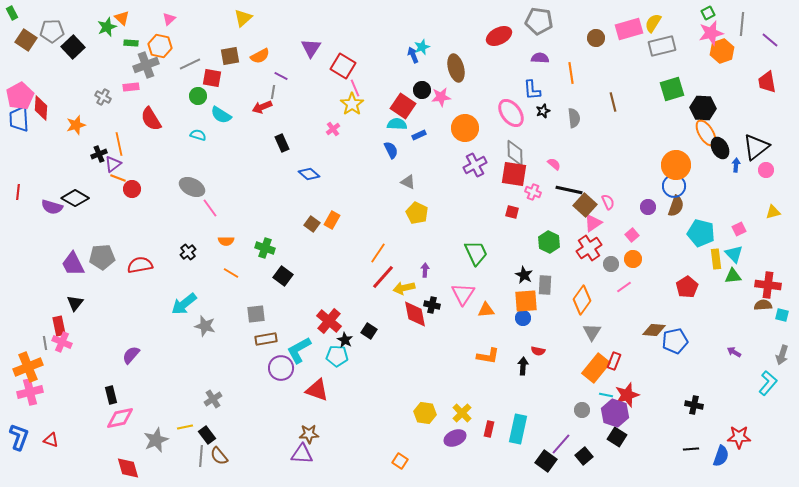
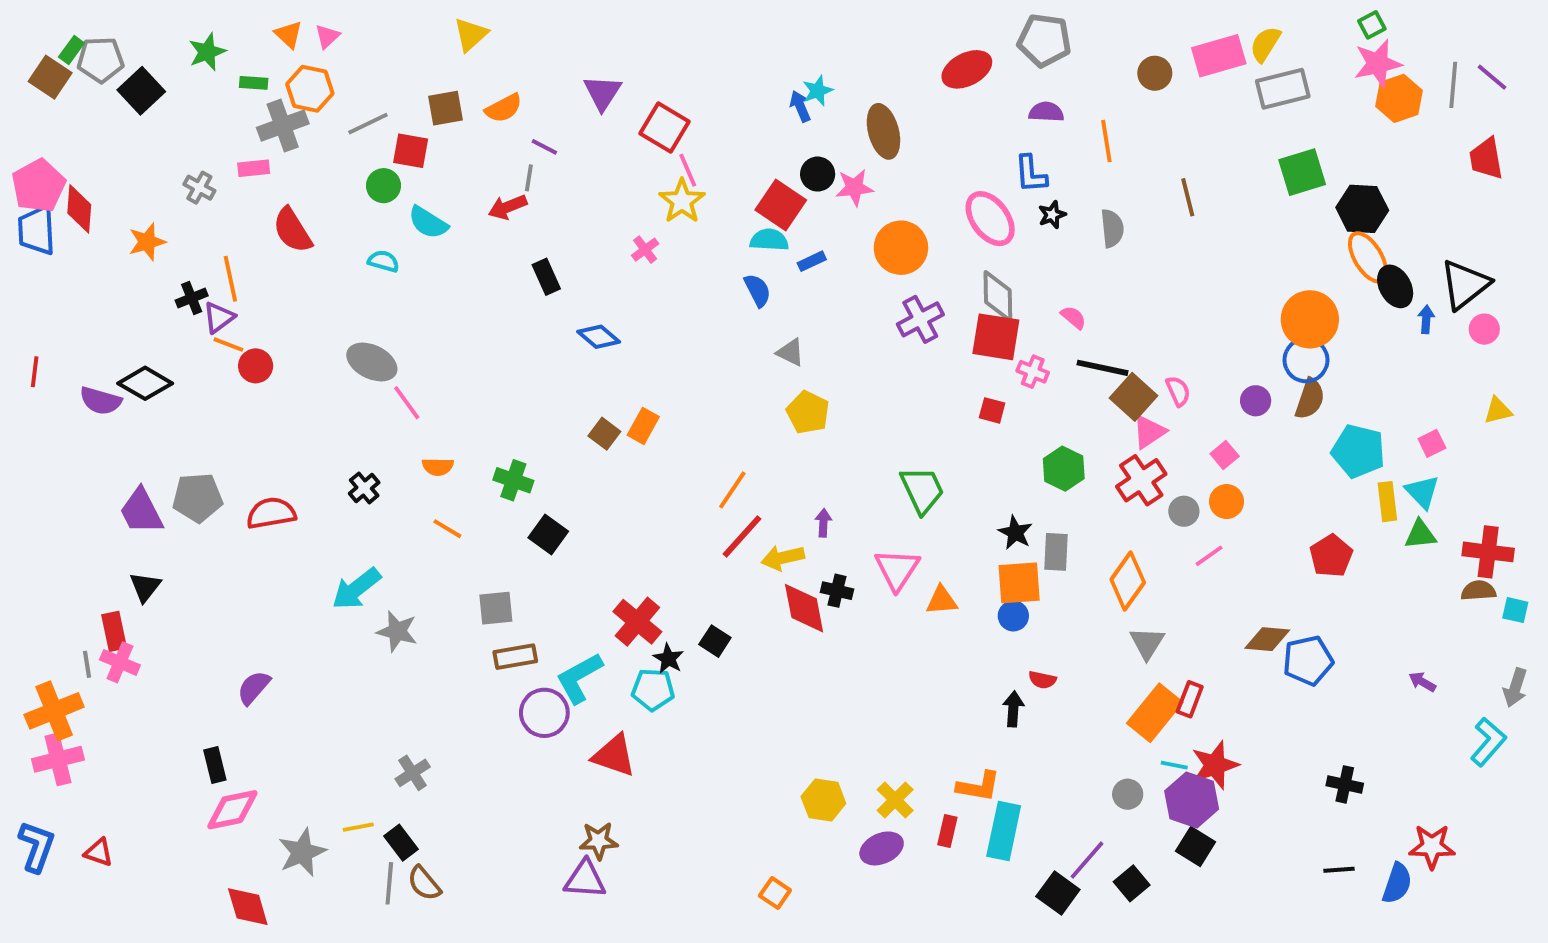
green rectangle: (12, 13) -> (71, 50), moved, turned 64
orange triangle: (122, 18) -> (289, 34), moved
gray line: (742, 24) -> (1453, 85), moved
orange L-shape: (488, 356) -> (978, 786), moved

